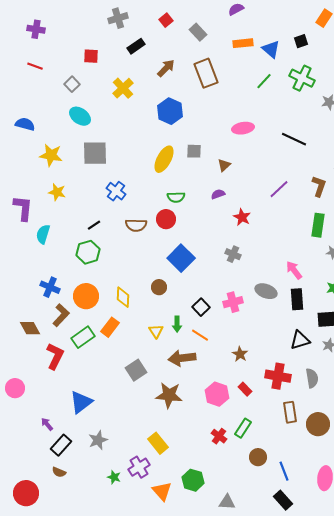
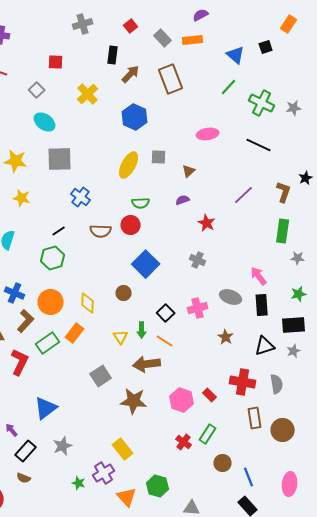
orange rectangle: (243, 43) -> (193, 40), moved
black rectangle: (136, 46) -> (113, 55), moved, turned -48
green cross: (302, 78) -> (262, 103), moved
brown star: (240, 354) -> (226, 337), moved

